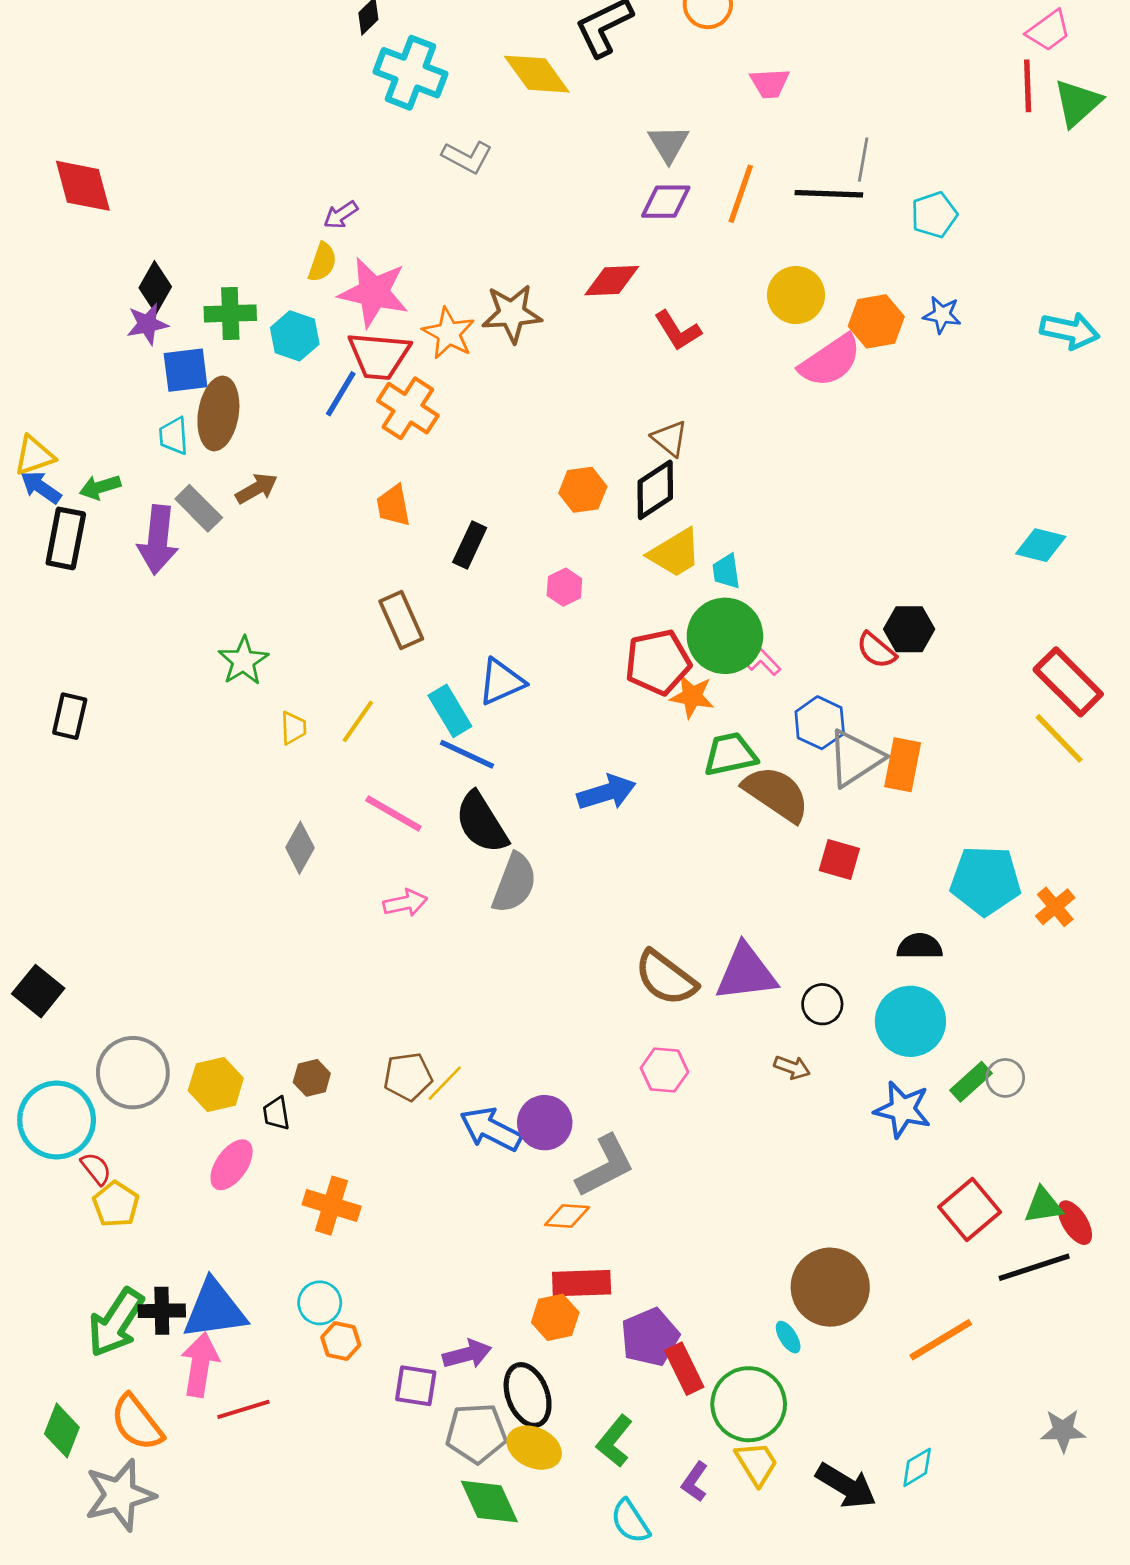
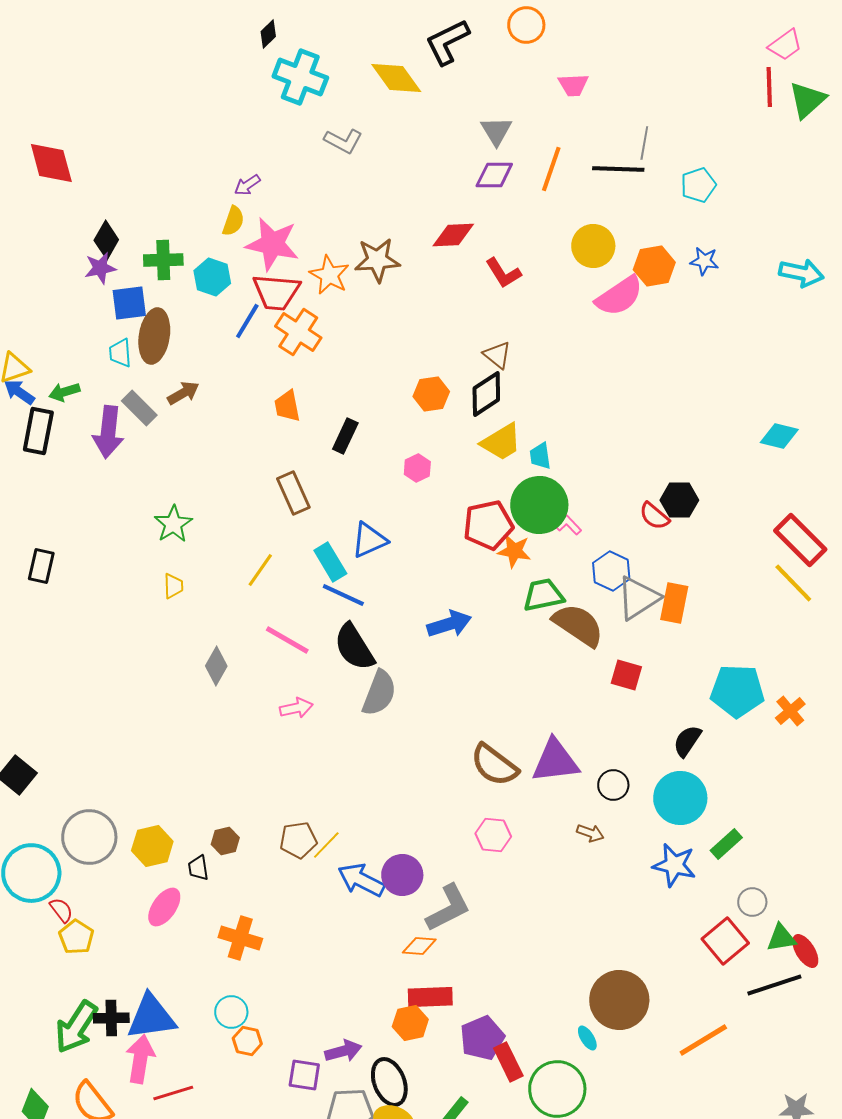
yellow trapezoid: (293, 728) -> (173, 586), moved
black semicircle: (920, 946) -> (687, 741), turned -56
gray circle: (1005, 1078) -> (752, 902), moved

